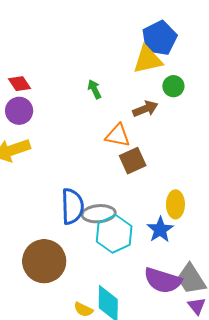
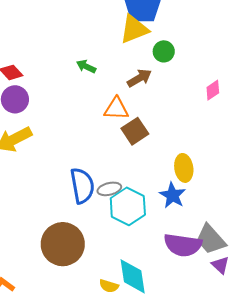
green arrow: (94, 89) -> (86, 66), turned -30
gray ellipse: (99, 214) -> (109, 189), size x0.7

